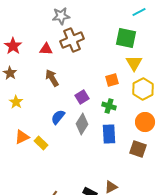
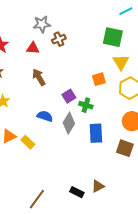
gray star: (61, 16) -> (42, 24), moved
brown cross: (72, 40) -> (59, 39), size x0.6
green cross: (109, 106) -> (86, 105), moved
blue semicircle: (58, 117) -> (45, 116), turned 70

